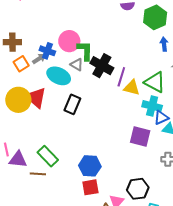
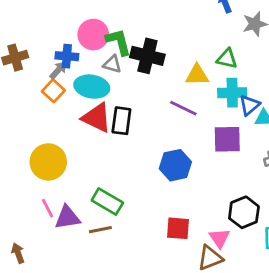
orange square: (21, 64) -> (53, 91), moved
purple line: (121, 77) -> (183, 108), moved, turned -66
green triangle: (155, 82) -> (227, 59), size x0.7
red triangle: (36, 98) -> (97, 118), moved
yellow circle: (18, 100) -> (48, 162), moved
blue hexagon: (90, 166) -> (175, 165), moved
red square: (90, 187) -> (178, 228), turned 30

